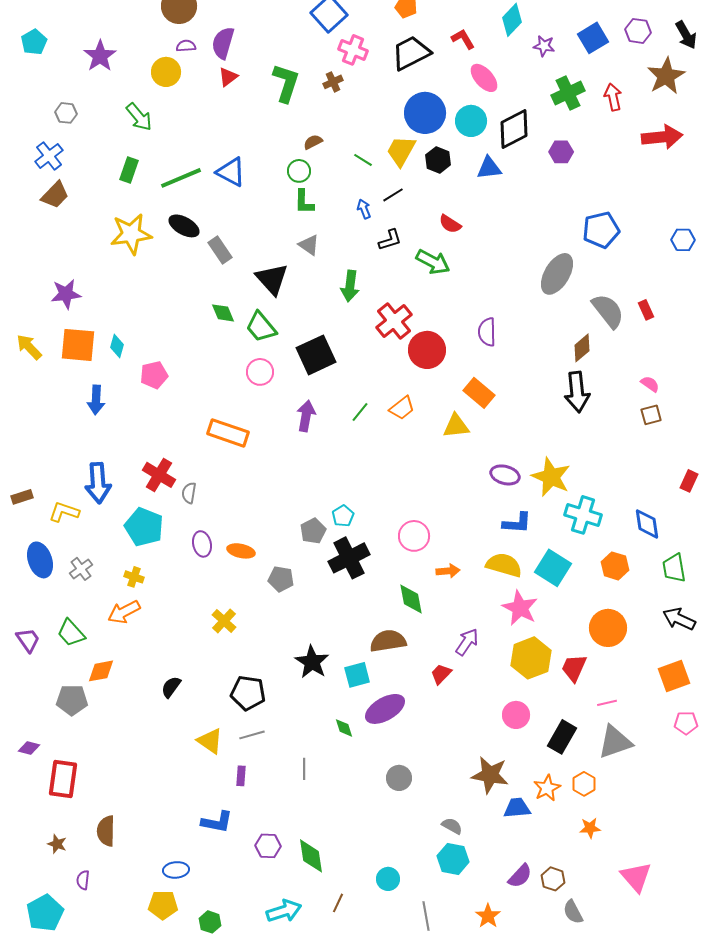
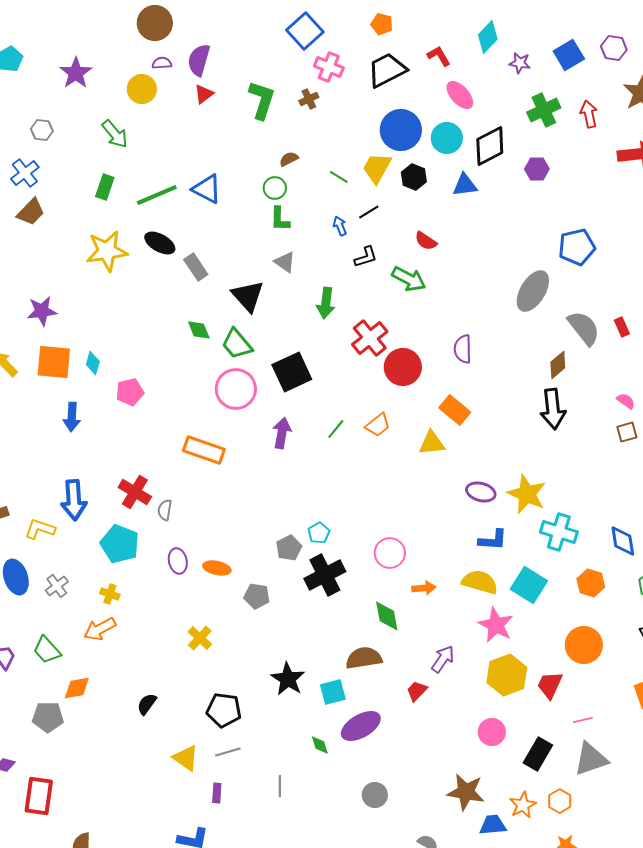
pink circle: (260, 372) -> (236, 389), size x1.5

